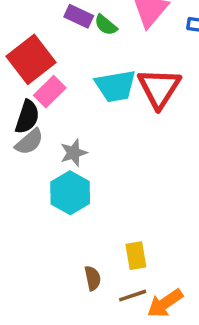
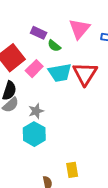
green semicircle: (106, 25) -> (54, 46), moved
pink rectangle: (50, 92) -> (34, 69), moved

